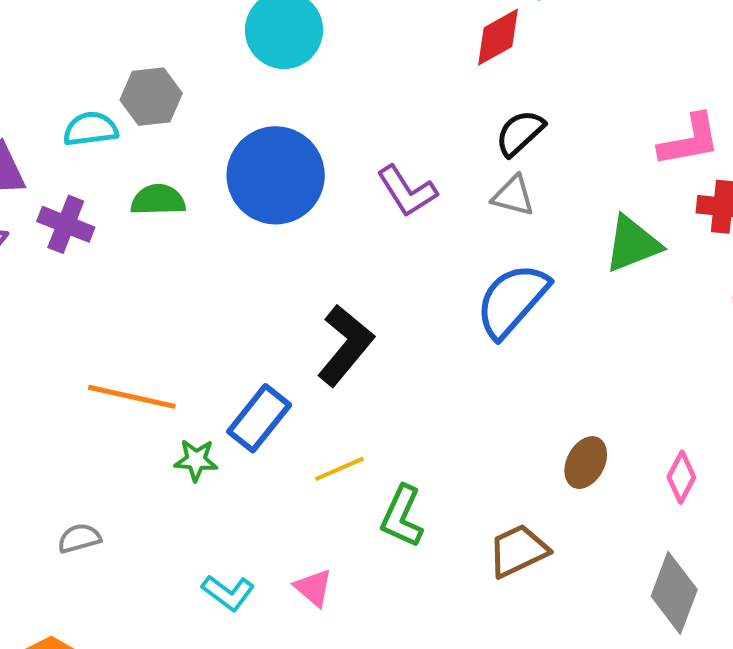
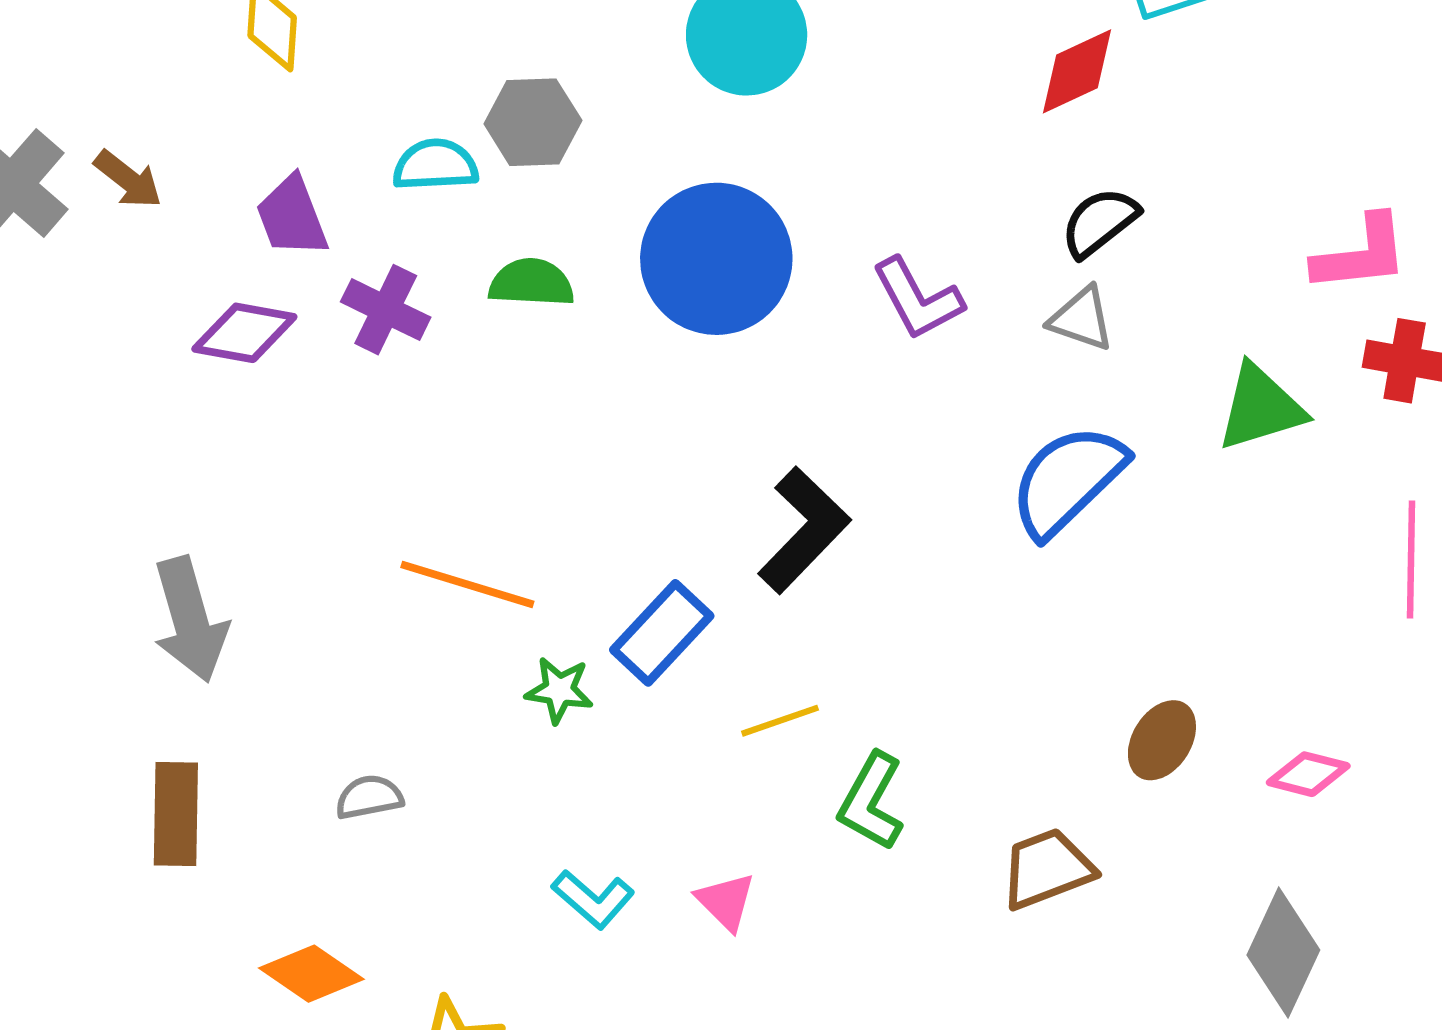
pink diamond: (681, 477) -> (1308, 774), turned 72

